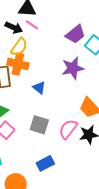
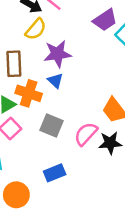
orange cross: (18, 64) -> (29, 93), moved
purple star: (73, 68) -> (57, 54), moved

